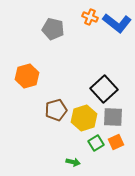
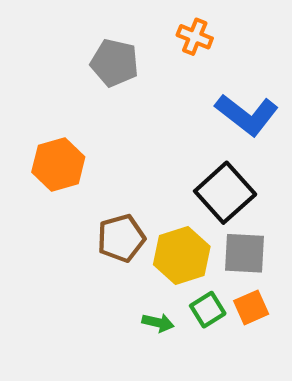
blue L-shape: (117, 23) -> (247, 115), moved
green arrow: (73, 162) -> (158, 323), moved

